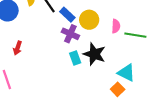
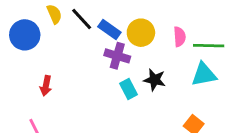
black star: (94, 54) -> (155, 80), size x0.7
cyan triangle: (126, 73) -> (204, 74), moved, turned -30

